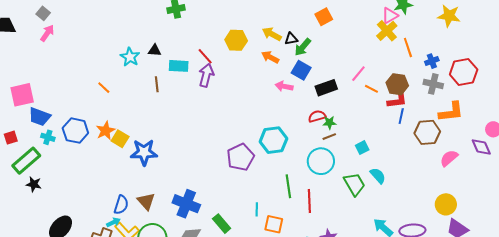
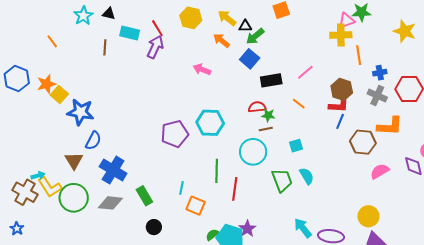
yellow cross: (387, 31) -> (341, 35), turned 30
pink arrow: (284, 86) -> (202, 69), moved
orange line: (371, 89) -> (299, 104), moved
blue semicircle: (121, 205) -> (93, 141), moved

